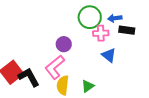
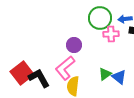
blue triangle: (109, 55) -> (119, 77), moved
green triangle: (88, 86) -> (105, 74), moved

